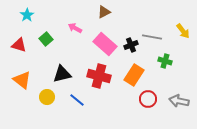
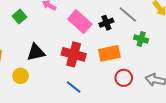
gray line: (152, 37) -> (128, 14), turned 30
orange rectangle: (134, 75) -> (109, 53), turned 45
blue line: (77, 100) -> (74, 87), moved

